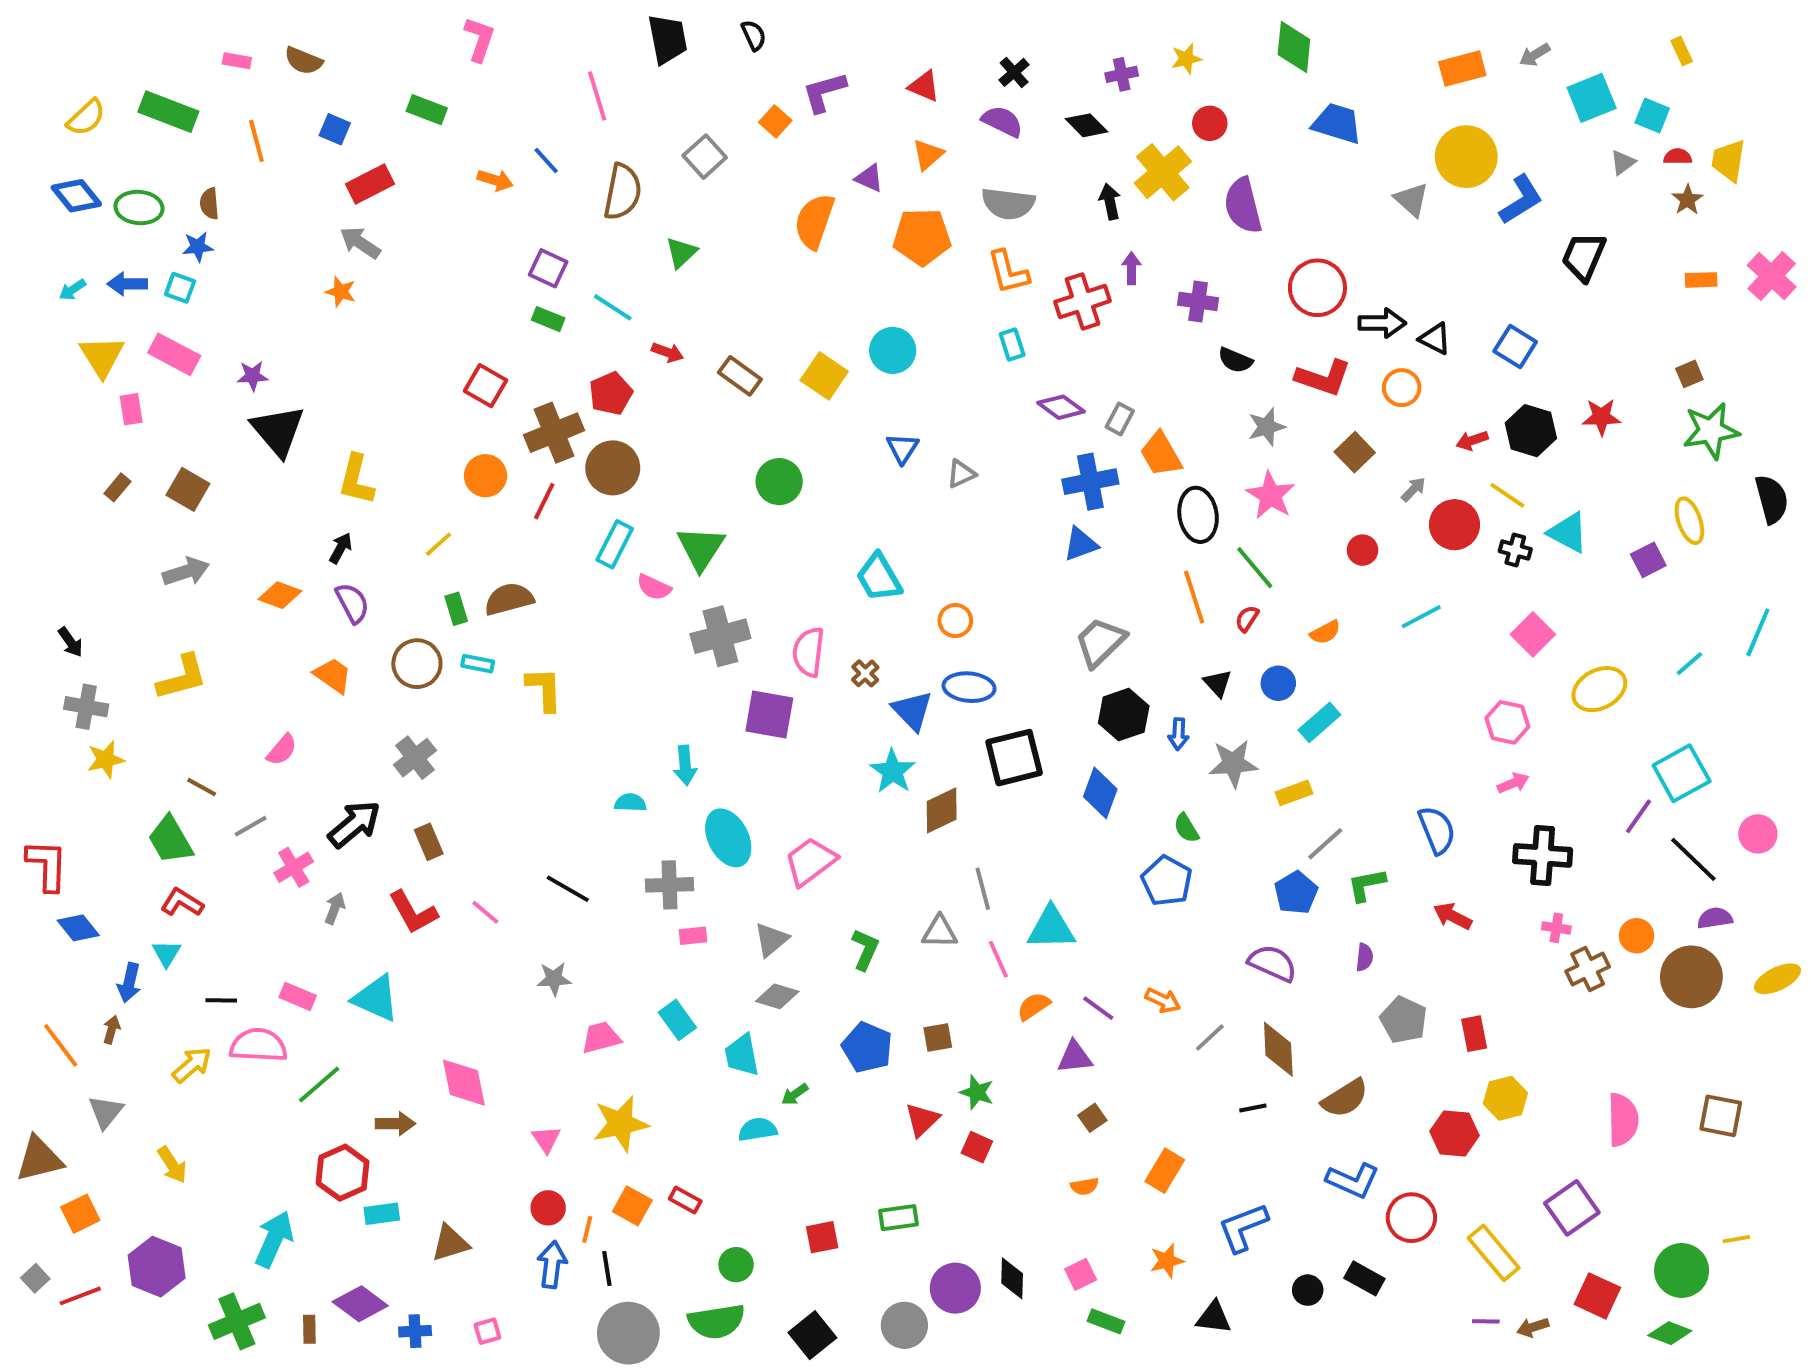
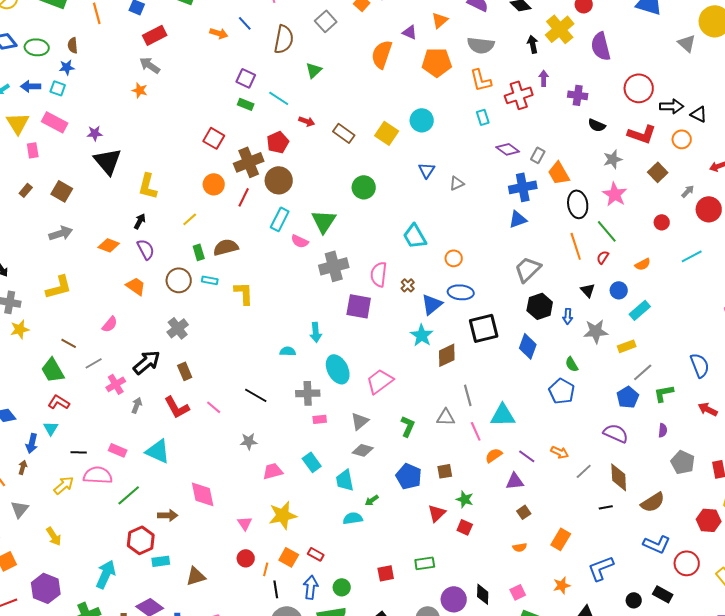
blue triangle: (912, 711) -> (432, 304), turned 35
blue arrow: (552, 1265) -> (311, 587), moved

